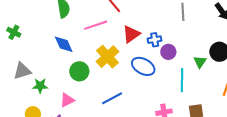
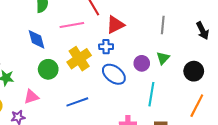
red triangle: (131, 34) -> (115, 25), moved
blue cross: (155, 40) -> (106, 47), moved
green triangle: (200, 62) -> (163, 58), moved

